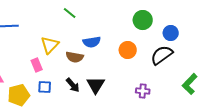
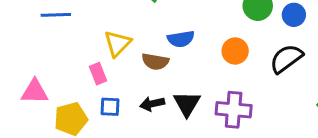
blue circle: (171, 33) -> (294, 15), moved
black arrow: (73, 85) -> (152, 104), turned 119
purple cross: (143, 91) -> (234, 110), moved, size x1.6

